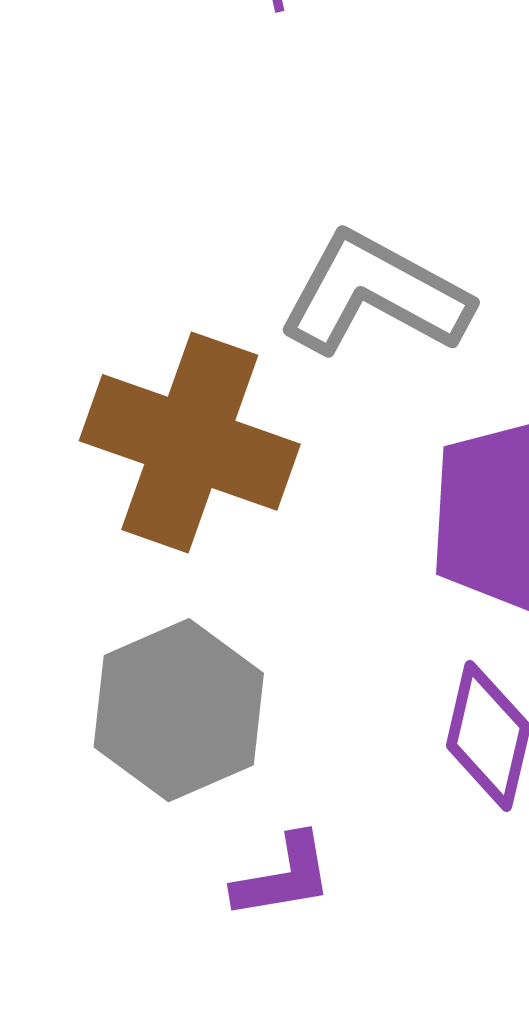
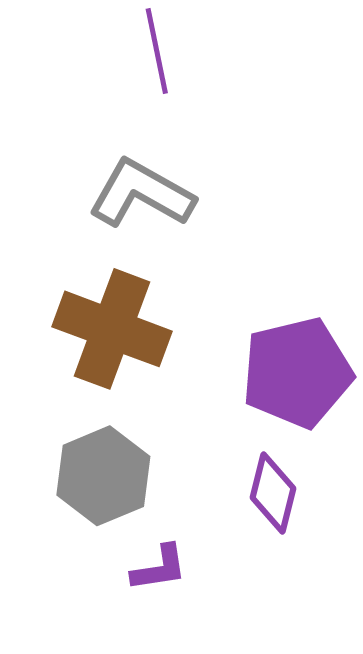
gray L-shape: (375, 294) -> (141, 194), moved

